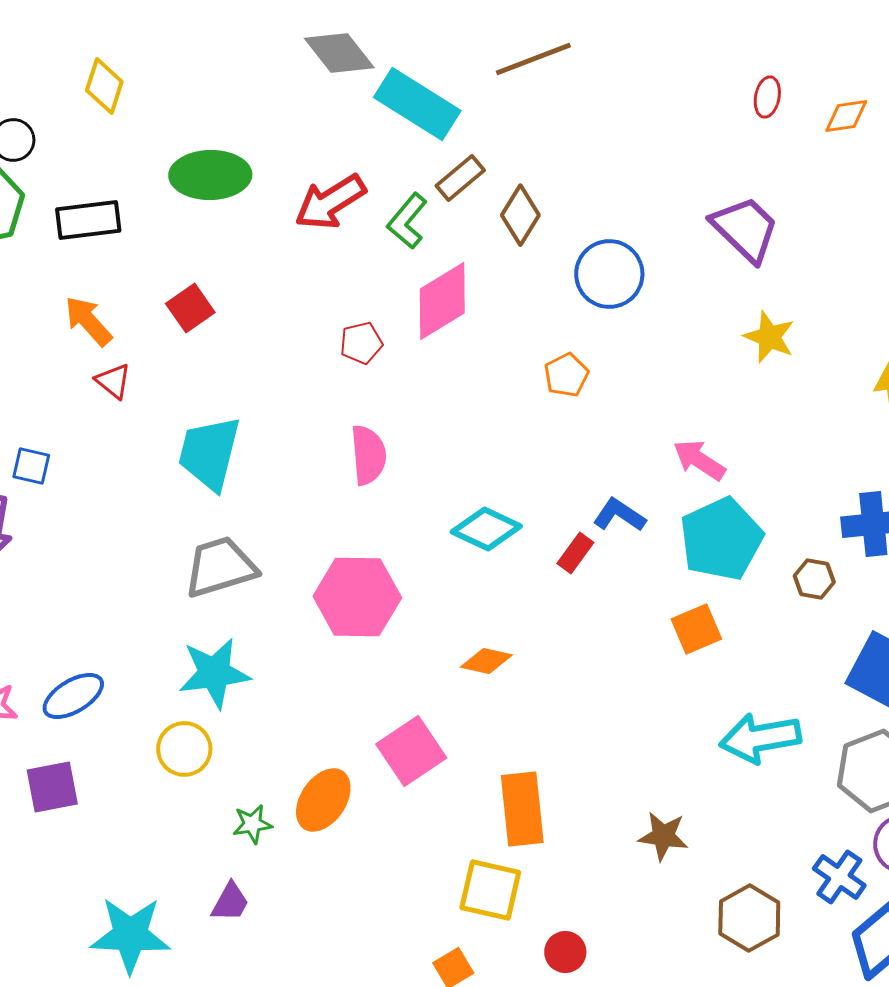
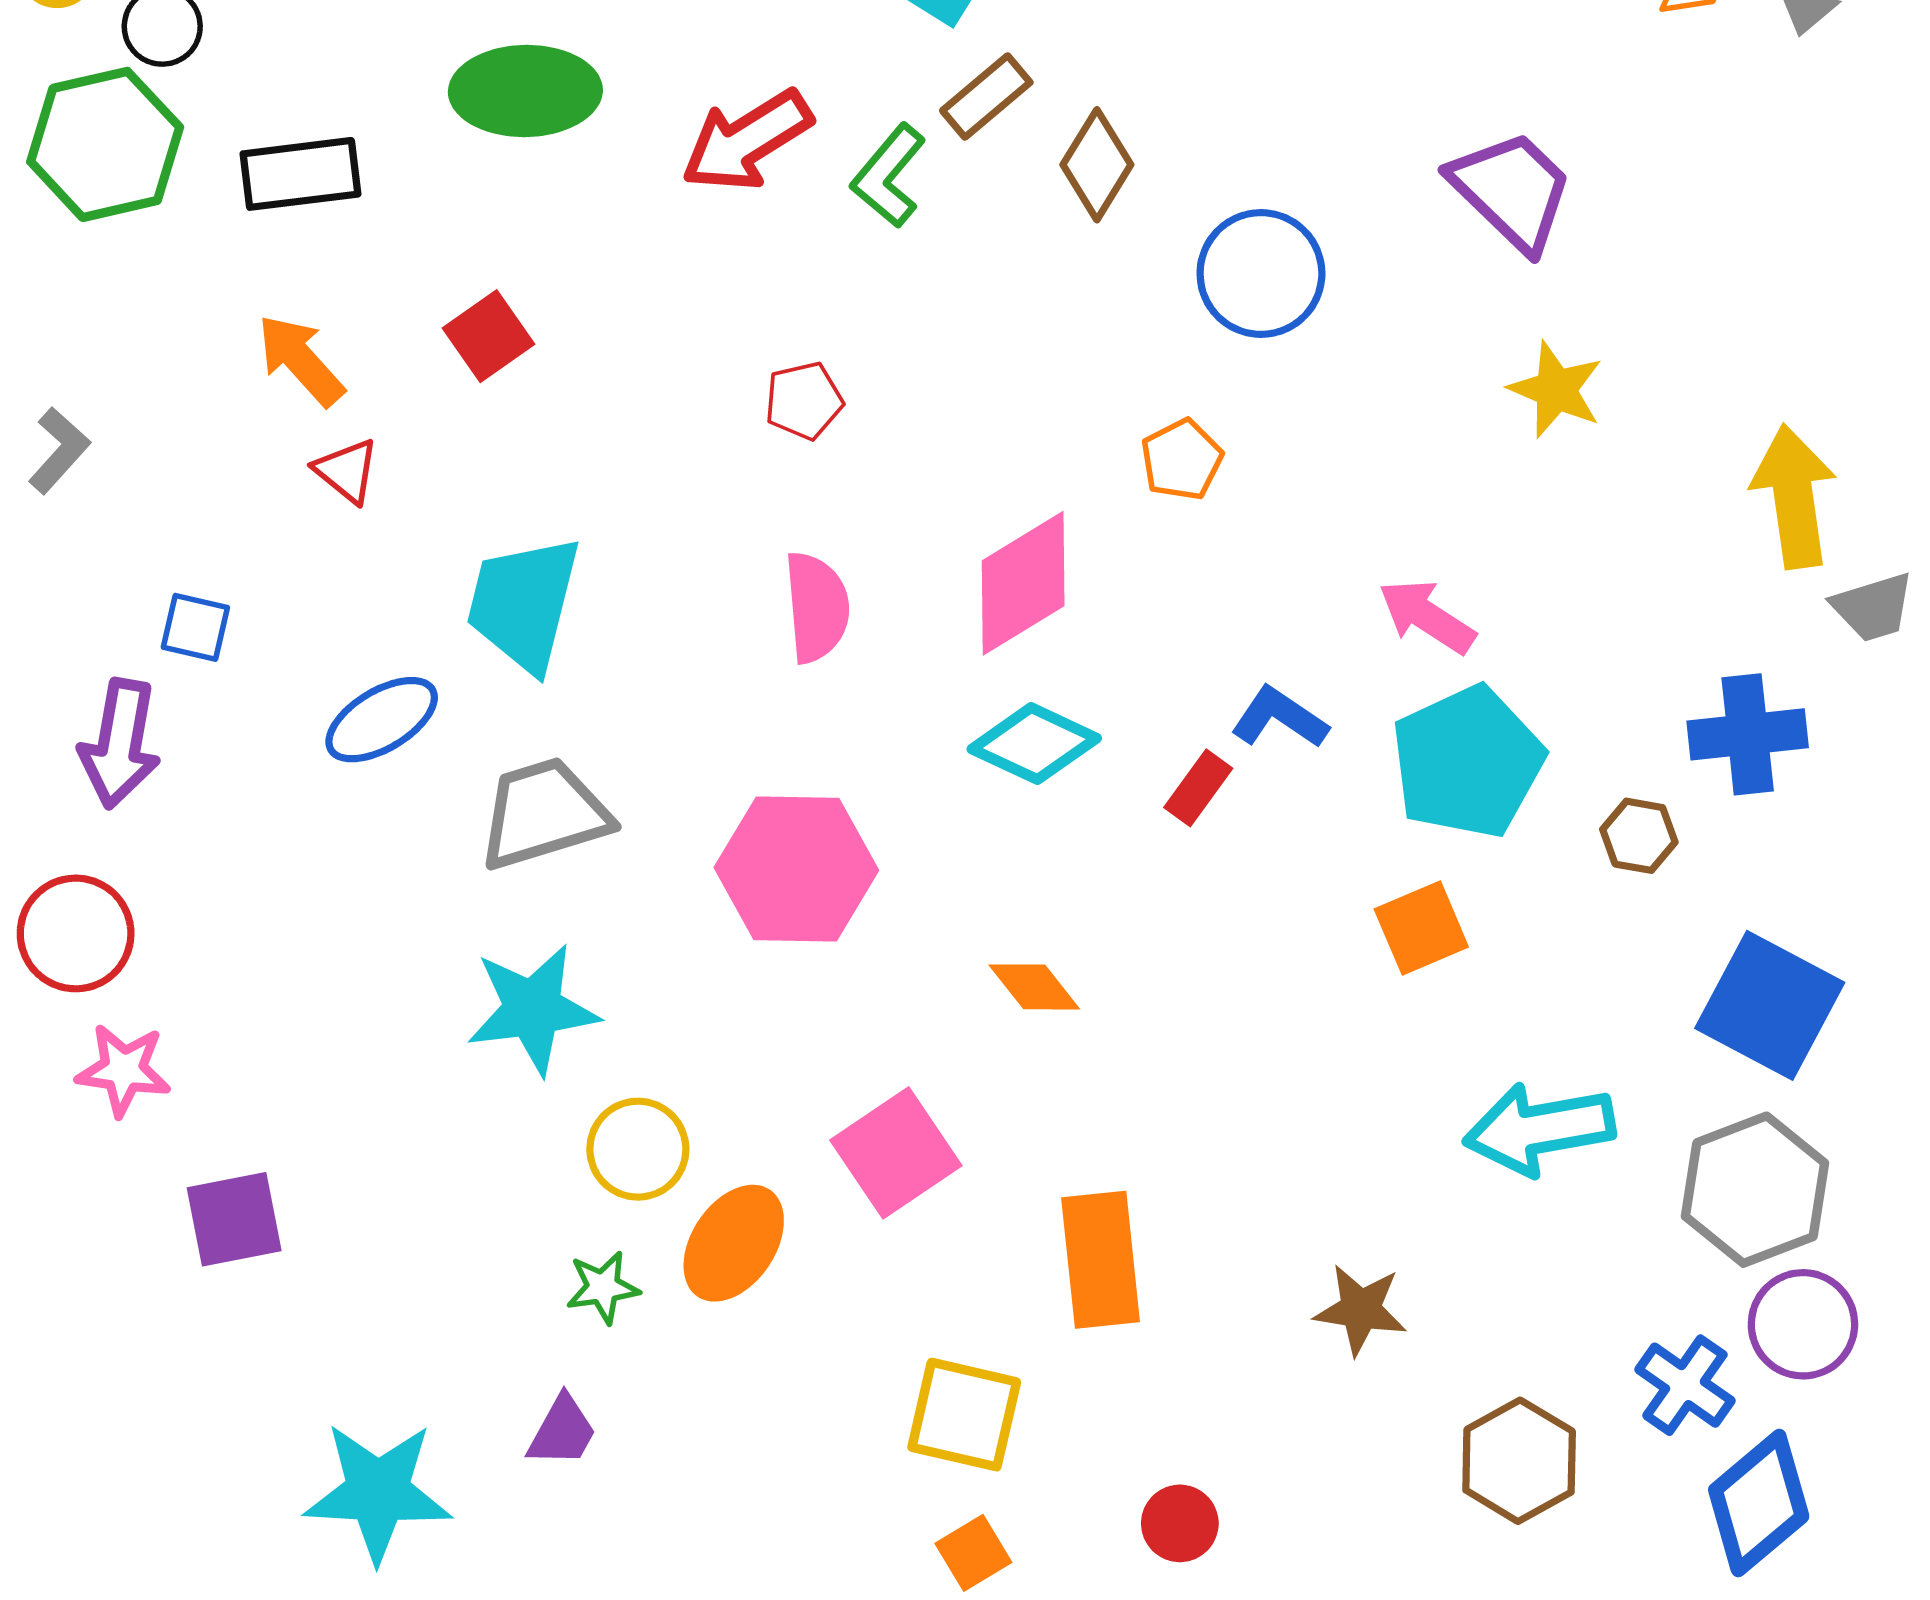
pink diamond: (442, 301) -> (1023, 583), moved
orange diamond: (486, 661) -> (1034, 987), turned 39
blue ellipse: (73, 696) -> (382, 720), moved
yellow circle: (184, 749) -> (638, 1149), moved
yellow square: (490, 890) -> (964, 1415), moved

